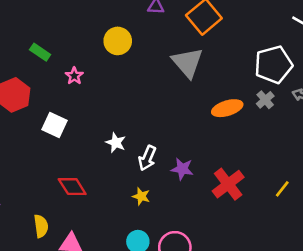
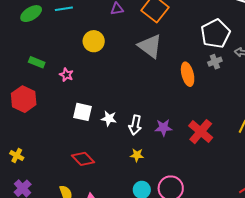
gray cross: (265, 100) -> (215, 62), turned 32
orange ellipse: (227, 108) -> (188, 74), turned -75
white square: (55, 125) -> (82, 112), moved

